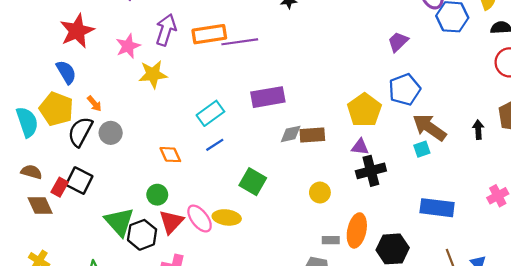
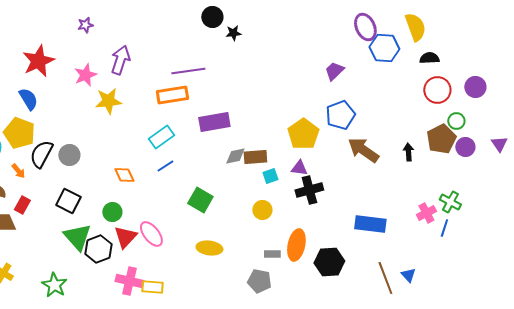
orange rectangle: (209, 34) -> (172, 95), moved
orange arrow: (94, 104) -> (18, 171), moved
cyan square: (422, 149) -> (270, 176), moved
black square: (79, 181) -> (68, 201), moved
yellow ellipse: (227, 217) -> (209, 248), moved

